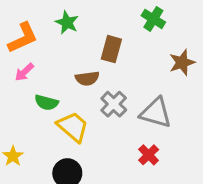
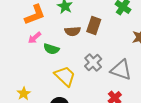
brown semicircle: (87, 78) -> (73, 31), moved
green semicircle: (46, 102) -> (51, 49), moved

